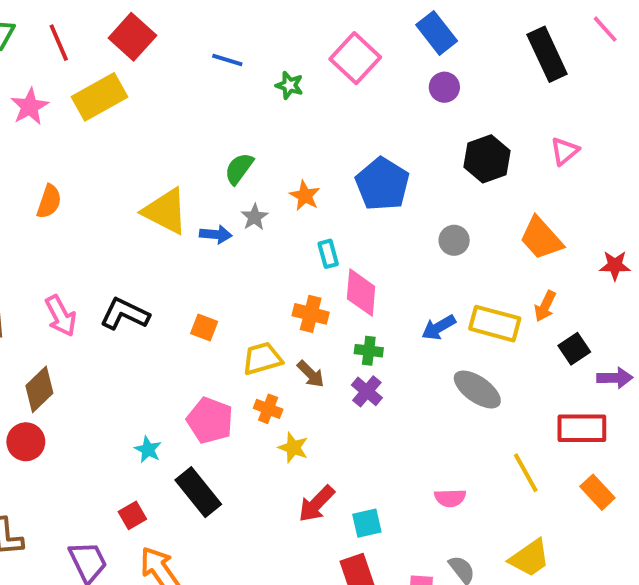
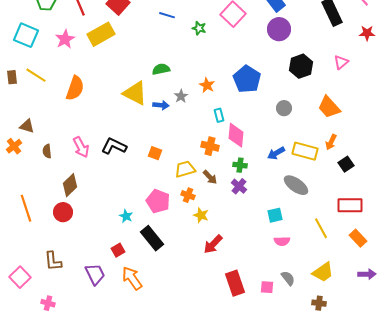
purple circle: (444, 87) -> (279, 29), size x1.5
green semicircle: (239, 169) -> (161, 69), moved, turned 42
orange semicircle: (49, 202) -> (75, 88), size x1.4
red star: (615, 265) -> (367, 33), moved
purple arrow: (615, 378) -> (367, 274), moved
cyan square: (367, 523) -> (275, 215), moved

